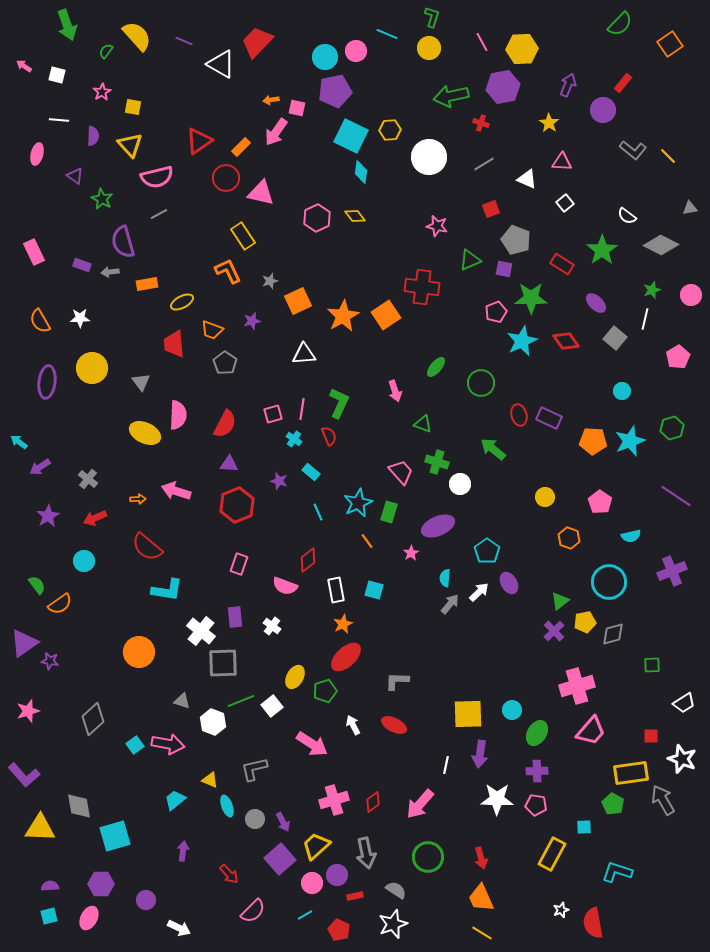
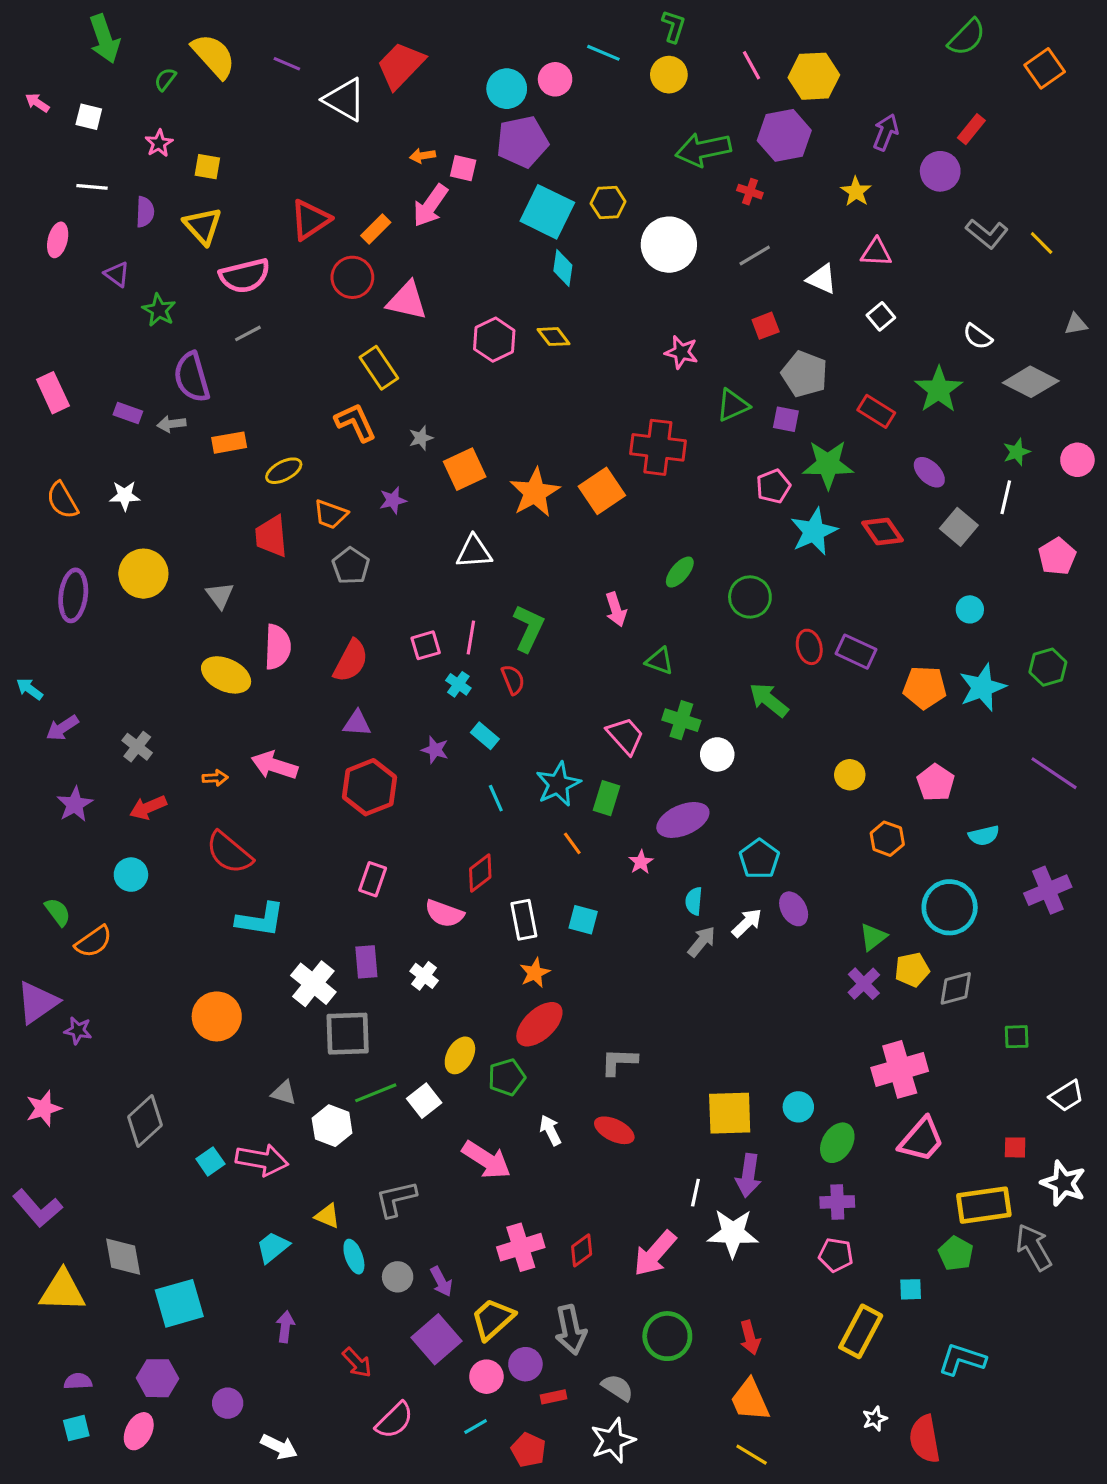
white star: (497, 799) -> (733, 1233), moved

